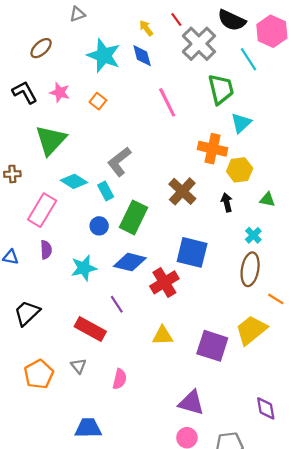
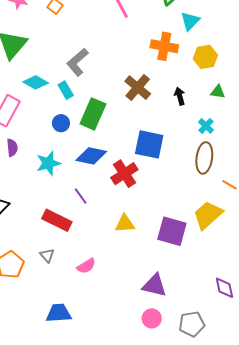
yellow hexagon: (240, 170) -> (205, 57), moved
pink semicircle: (120, 379) -> (86, 266), turned 48

